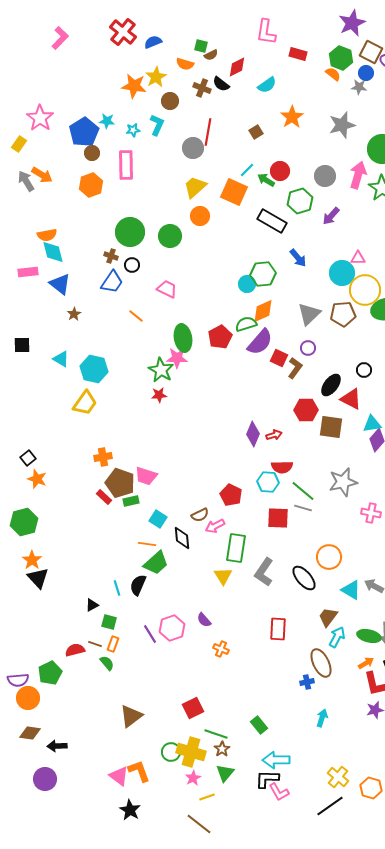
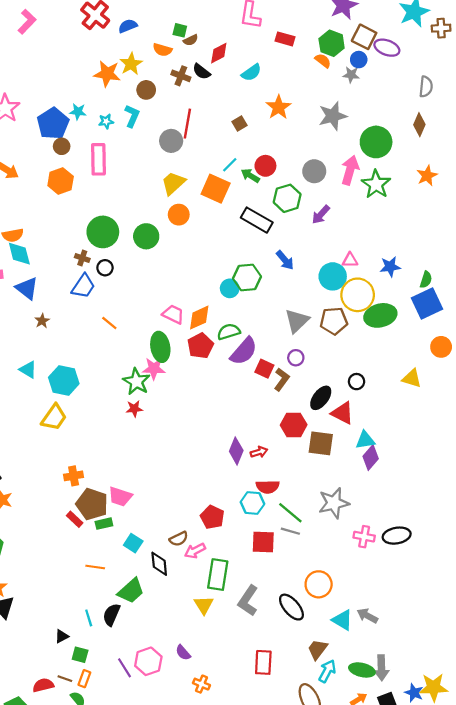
pink trapezoid: (167, 289) -> (173, 314), moved
orange diamond: (263, 311) -> (199, 318), moved
orange line: (147, 544) -> (95, 567), moved

